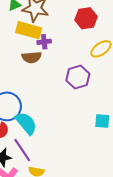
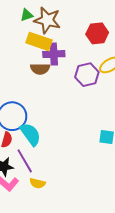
purple cross: (44, 42) -> (54, 54), size x1.5
purple hexagon: (78, 77) -> (87, 75), moved

